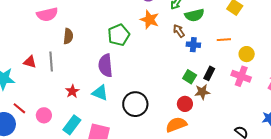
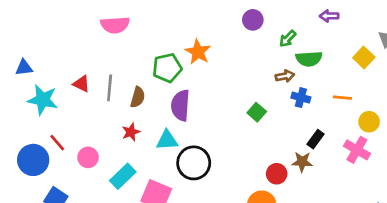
orange star: (150, 20) -> (198, 52), moved
brown arrow: (179, 31) -> (285, 76), turned 104
green pentagon: (119, 35) -> (167, 68), moved
brown semicircle: (68, 36) -> (138, 97), moved
green square: (190, 77) -> (257, 112), moved
cyan triangle: (100, 93) -> (167, 140), turned -36
black circle: (135, 104) -> (194, 163), moved

